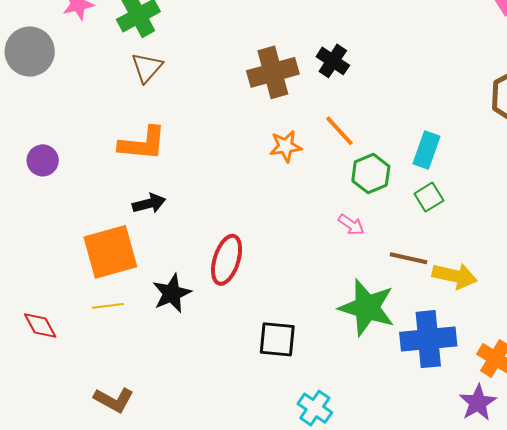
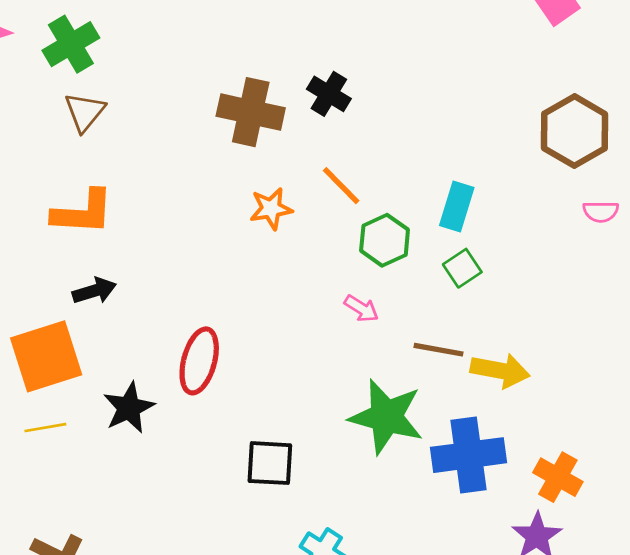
brown cross: (273, 72) -> (251, 112), turned 30

